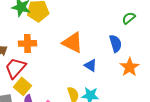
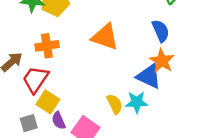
blue triangle: (91, 65) -> (149, 76), moved, size x1.5
orange star: (129, 67) -> (162, 61), moved

